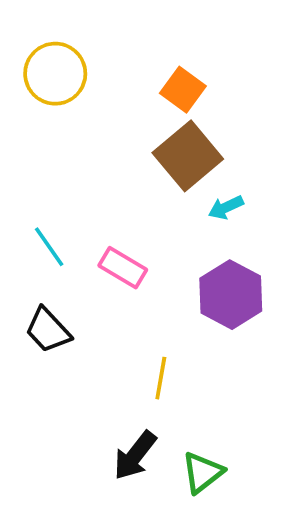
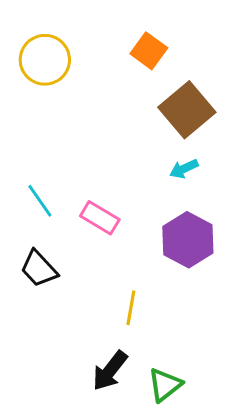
orange square: (183, 90) -> (149, 51), moved
brown square: (188, 156) -> (187, 110), moved

